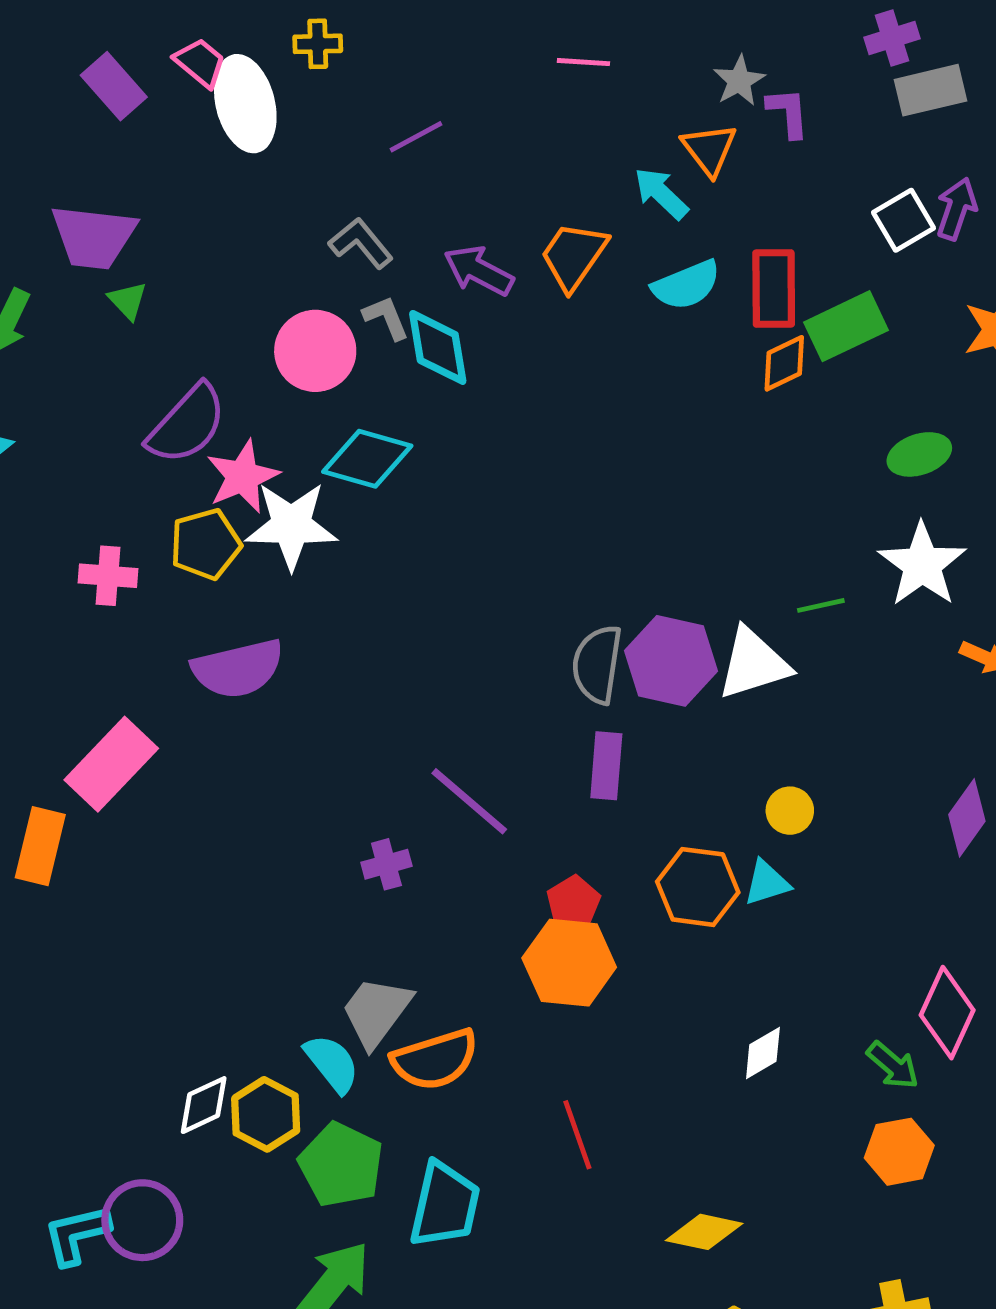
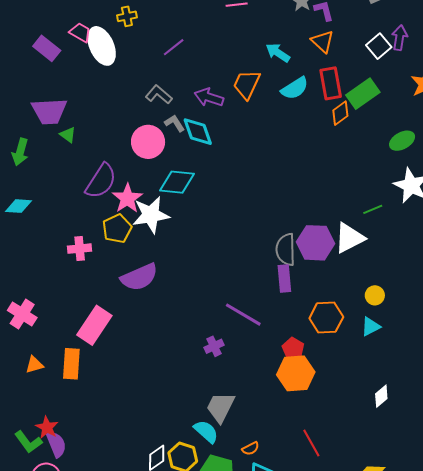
orange triangle: (709, 149) -> (323, 42), moved
purple rectangle: (606, 766) -> (284, 279), moved
orange hexagon: (698, 887) -> (326, 318), moved
orange semicircle: (435, 1059) -> (251, 448), moved, size x0.5

